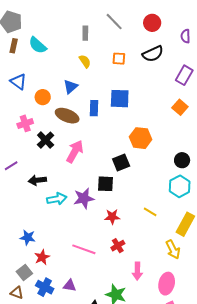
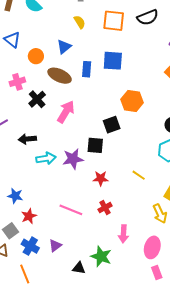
orange square: (119, 59) -> (114, 21), size x1.6
purple triangle: (70, 286) -> (55, 246), turned -48

